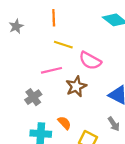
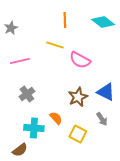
orange line: (54, 18) -> (65, 20), moved
pink line: (51, 70) -> (20, 61), moved
brown star: (76, 86) -> (78, 97), moved

